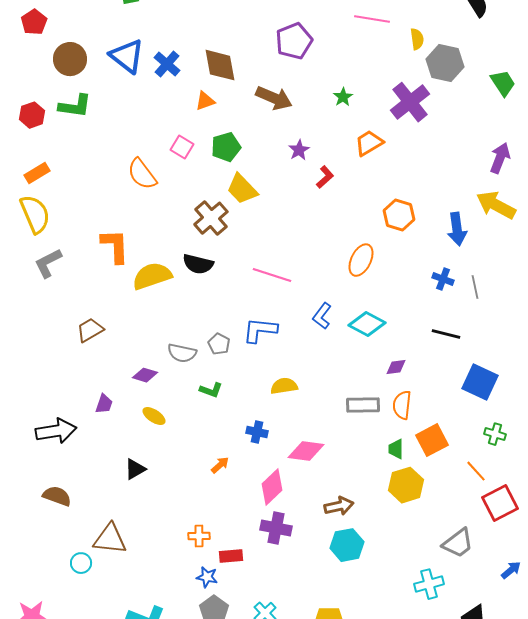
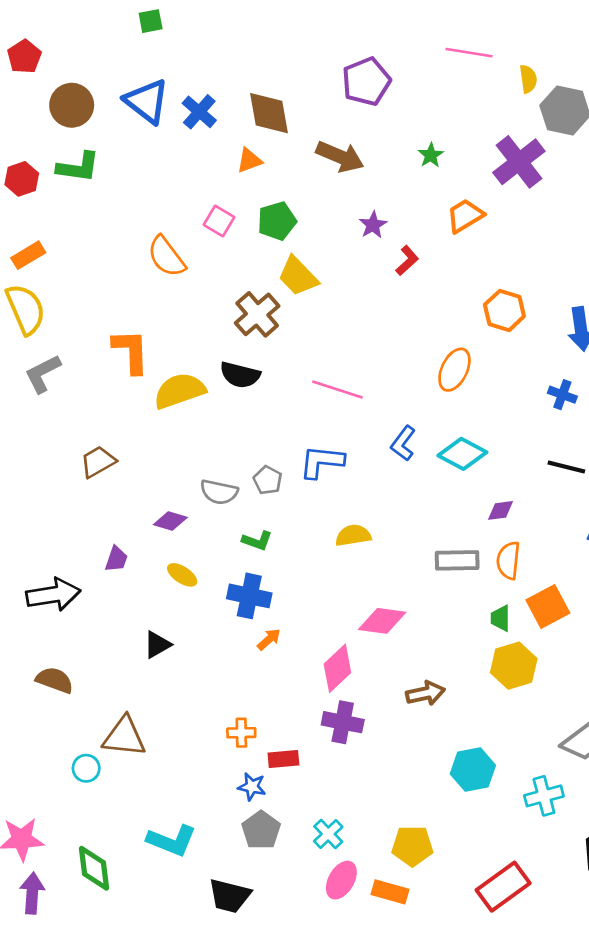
blue cross: (257, 432) -> (249, 596), moved, size x1.5
cyan hexagon: (347, 545) -> (473, 770), moved

